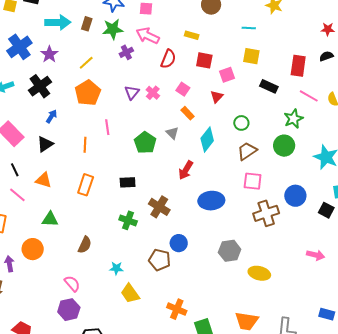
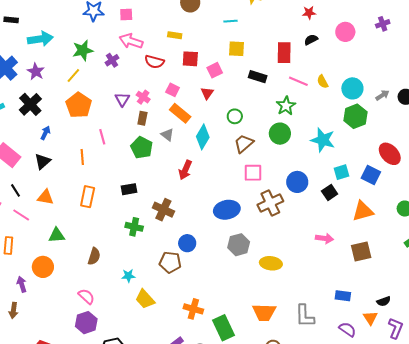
brown rectangle: (87, 24) -> (142, 118), moved
green star: (113, 29) -> (83, 50), moved
red semicircle: (168, 59) -> (154, 62), turned 90
orange rectangle: (188, 113) -> (180, 113), size x1.5
blue ellipse: (211, 201) -> (227, 210), moved
black square: (326, 210) -> (330, 193), turned 35

